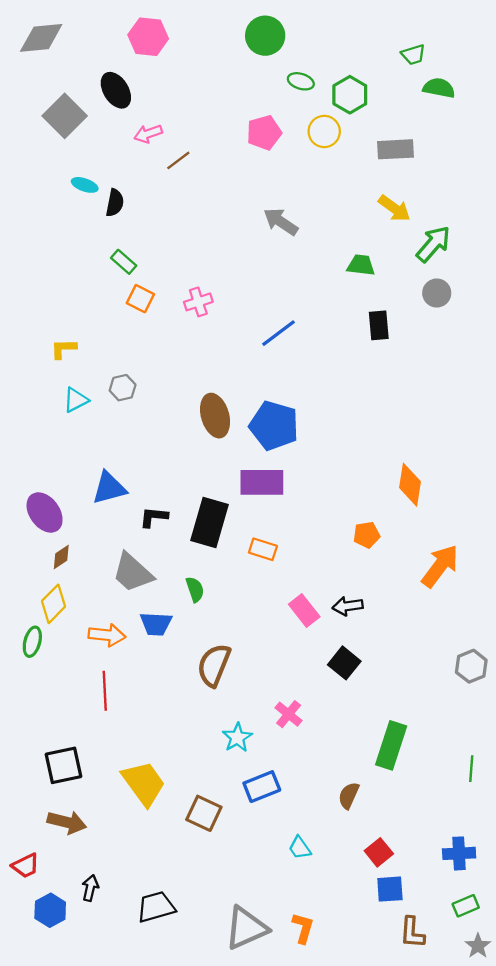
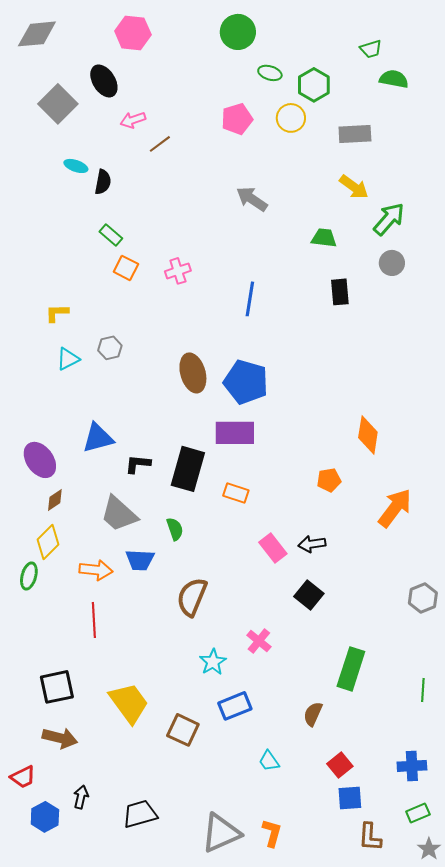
blue line: (279, 333) -> (250, 299), turned -44

